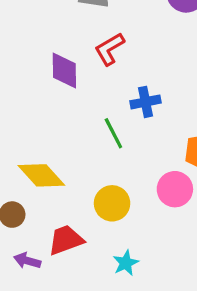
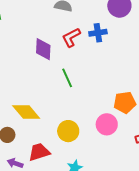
blue cross: (146, 102) -> (98, 33), moved
green line: (113, 133) -> (67, 78), moved

